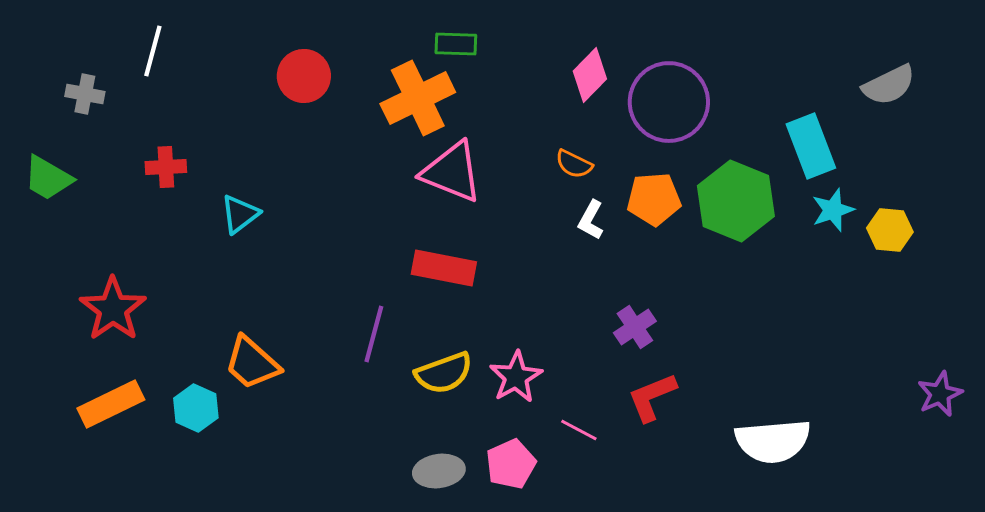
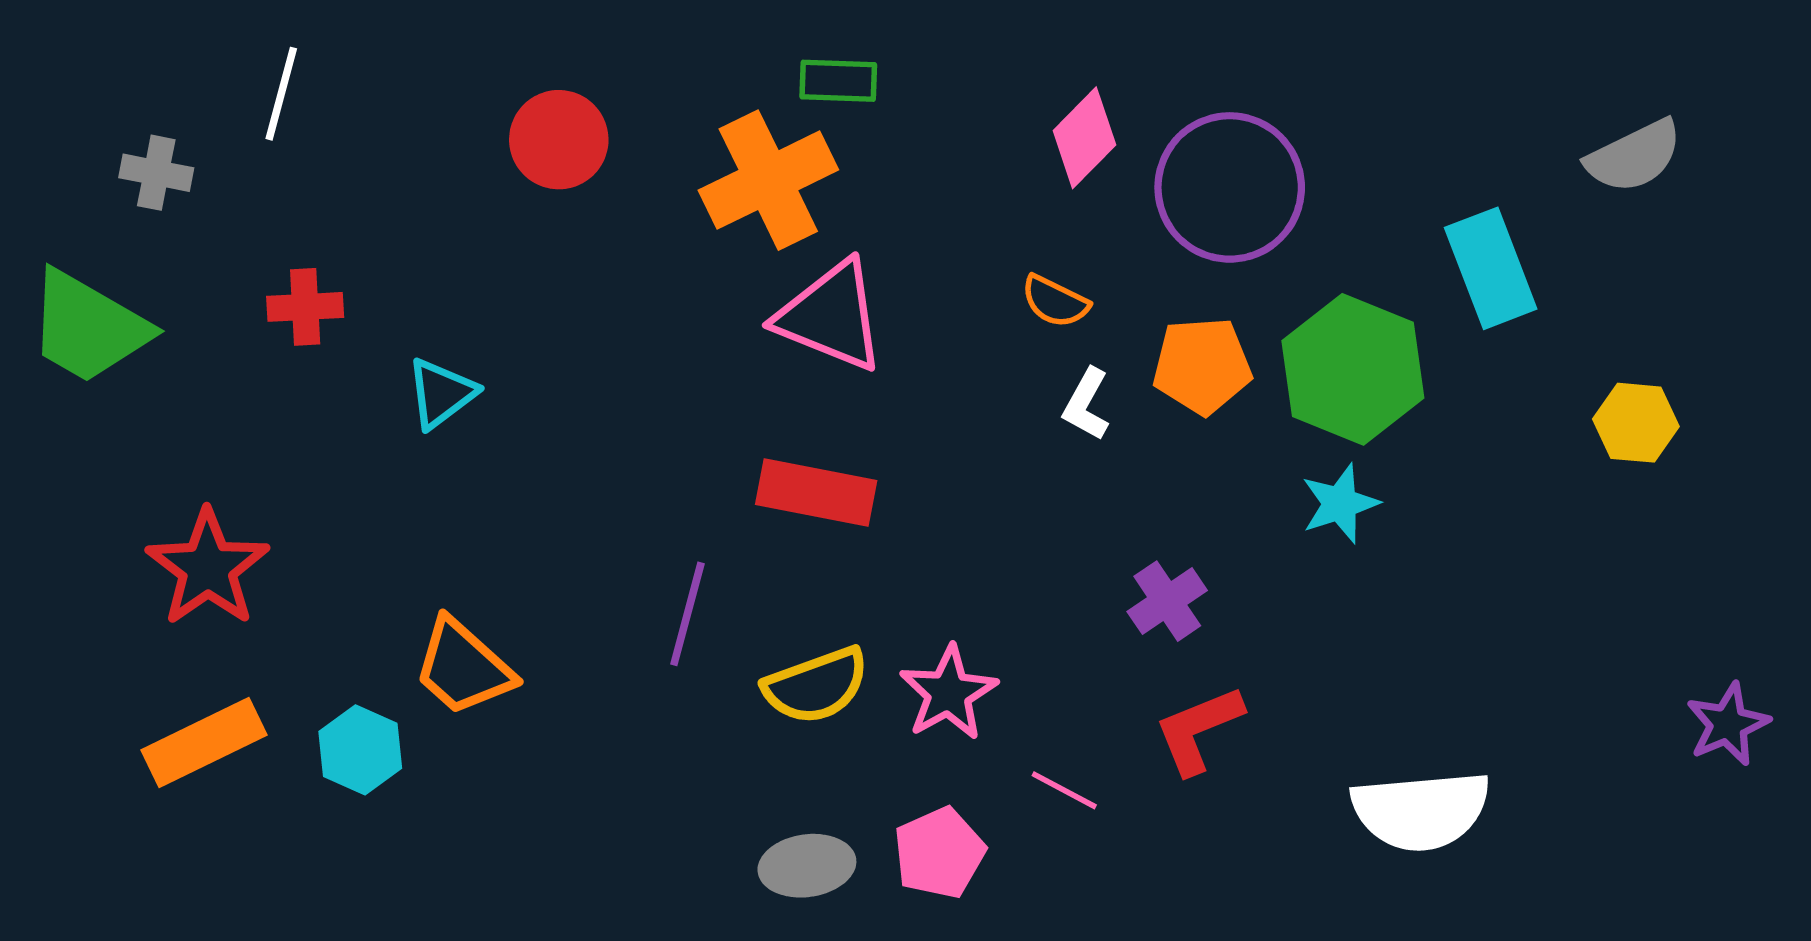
green trapezoid: (48, 178) -> (88, 327), size x1.4
cyan star: (833, 210) -> (1340, 504), moved

